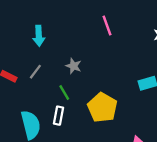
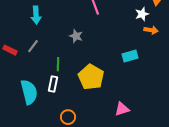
gray star: (73, 66) -> (76, 36), moved
green line: (64, 92) -> (58, 64), turned 32

